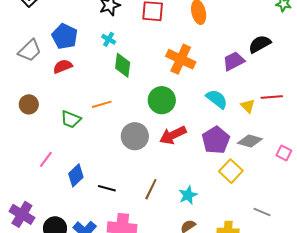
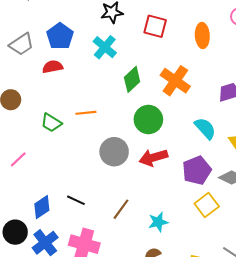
cyan cross: (109, 39) -> (105, 47), size x1.6
green diamond: (123, 65) -> (132, 79), moved, turned 30
blue diamond: (76, 175) -> (42, 207), moved

